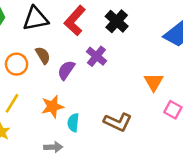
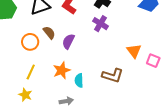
purple cross: (96, 56) -> (100, 24), moved
orange triangle: (154, 82) -> (134, 51), moved

